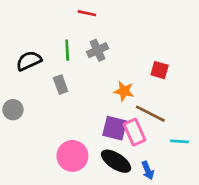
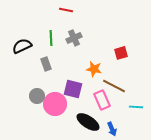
red square: (160, 70) -> (121, 53), turned -32
gray circle: (13, 110) -> (37, 96), moved
purple square: (115, 128) -> (73, 89), moved
pink circle: (72, 156) -> (55, 104), moved

